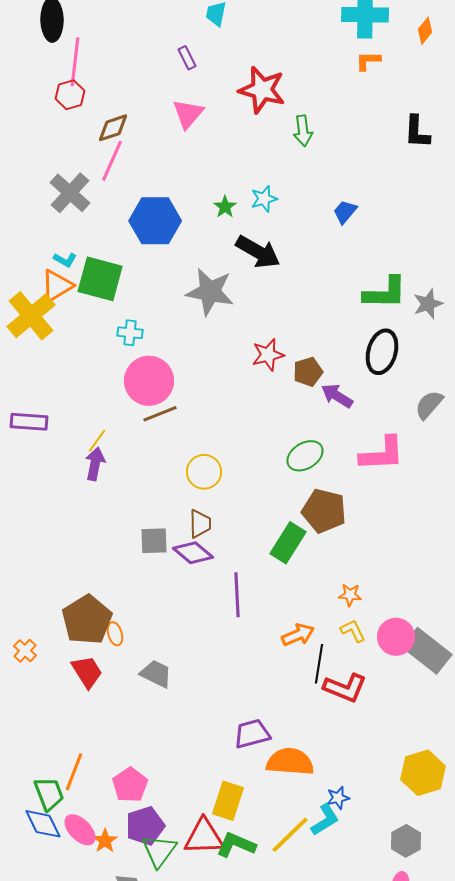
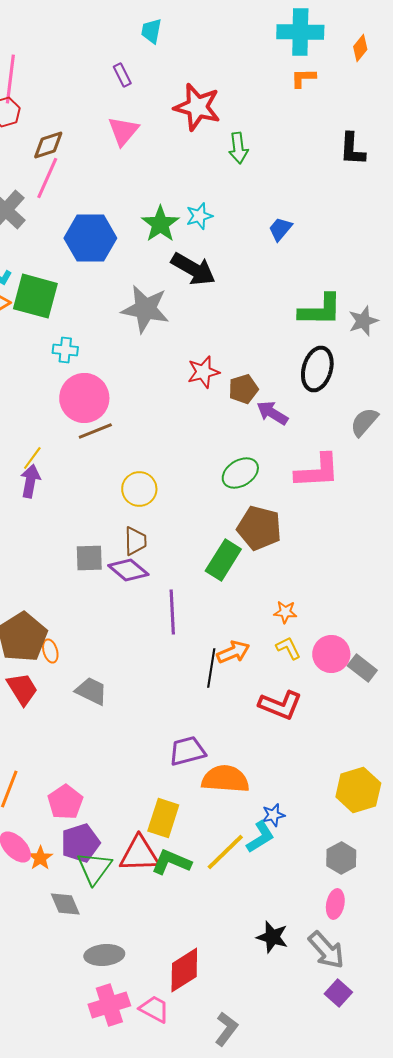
green star: (225, 207) -> (160, 224), size x1.6
gray rectangle: (427, 651) -> (362, 668), size x0.6
black line: (319, 664) -> (211, 668), moved

